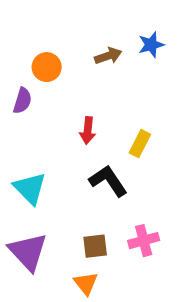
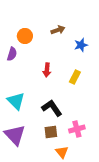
blue star: (151, 45) -> (81, 45), moved
black L-shape: (108, 181) -> (52, 108), moved
orange triangle: (86, 283) -> (62, 152), moved

